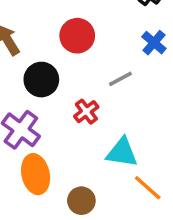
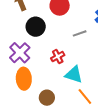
red cross: (86, 112) -> (58, 57), moved

